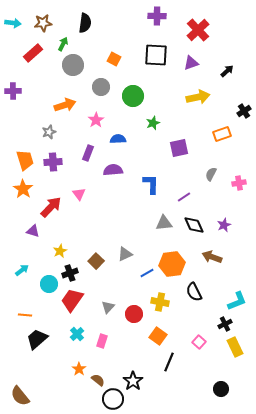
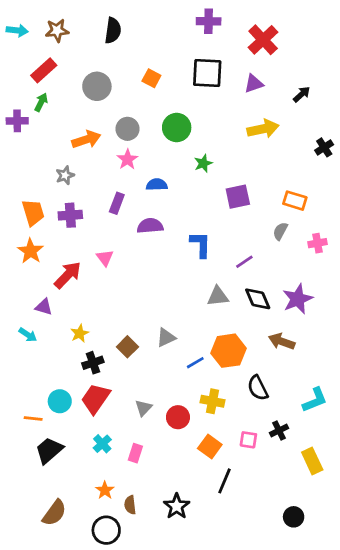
green arrow: (63, 44) -> (41, 102), moved
gray circle: (101, 87) -> (127, 129), moved
orange rectangle: (222, 134) -> (295, 201), moved, turned 36
purple star: (224, 225) -> (298, 299), size x1.6
cyan arrow: (22, 270) -> (28, 335), moved, turned 72
cyan circle: (49, 284) -> (60, 401), moved
black cross: (225, 324) -> (279, 430), moved
pink square: (199, 342) -> (248, 440), moved, turned -32
brown semicircle: (98, 380) -> (130, 505), turned -136
brown semicircle: (20, 396) -> (54, 513), moved, turned -105
black circle: (113, 399) -> (106, 530), moved

